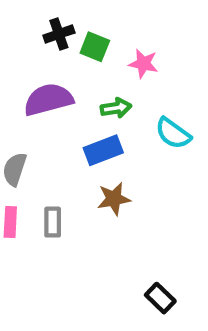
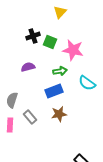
pink star: (143, 64) -> (73, 50), size x1.5
purple semicircle: (48, 100) -> (28, 67), size x0.6
gray rectangle: (53, 222) -> (30, 117), moved, turned -40

